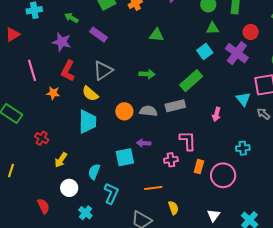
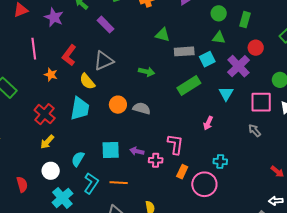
purple star: (62, 42) -> (54, 17), moved
cyan triangle: (243, 99) -> (226, 94), moved
gray rectangle: (175, 106) -> (184, 51), moved
red cross: (42, 138) -> (45, 114), moved, size x1.5
purple arrow: (144, 143) -> (137, 151), moved
cyan cross: (243, 148) -> (220, 161), moved
orange line: (153, 188) -> (119, 183), moved
cyan cross: (85, 213) -> (62, 198), size x1.5

